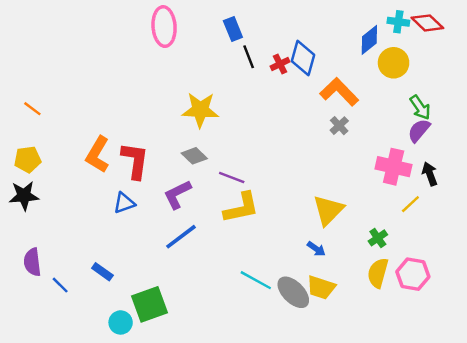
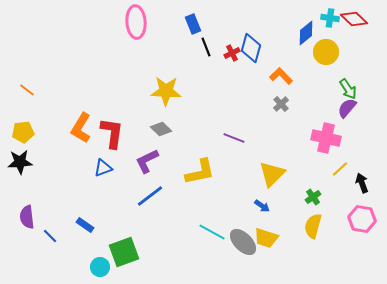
orange L-shape: (339, 92) -> (281, 76), size x0.7
black arrow: (430, 174) -> (362, 183), moved
purple line: (232, 178) -> (234, 138), moved
pink hexagon: (413, 274) -> (362, 219), moved

